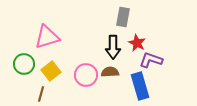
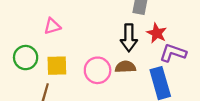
pink triangle: (47, 37) -> (52, 26), size x0.6
yellow square: (51, 71) -> (57, 66), turned 36

